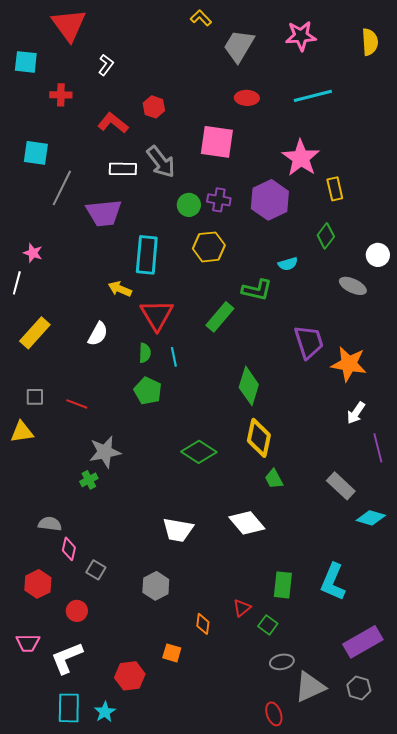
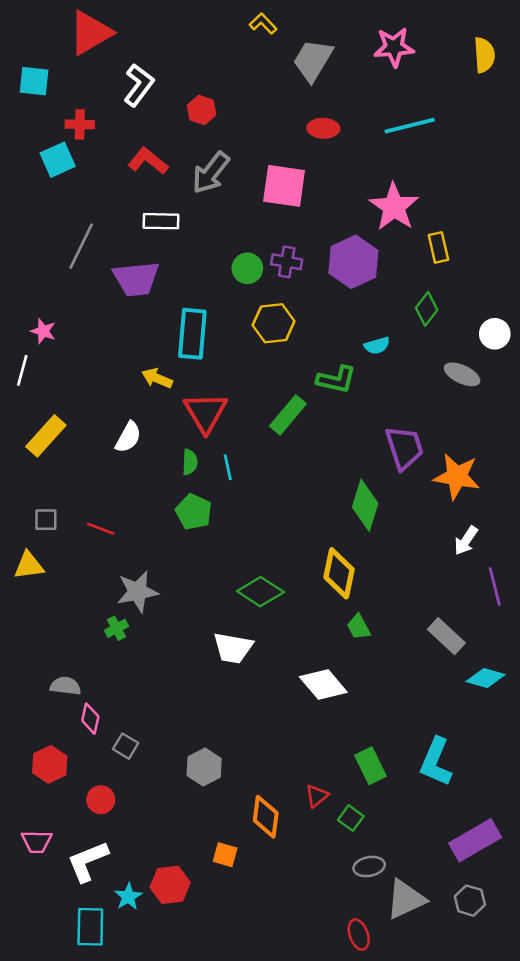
red triangle: (69, 25) -> (90, 33), turned 36
white L-shape: (106, 65) -> (139, 85), size x1.5
red hexagon: (154, 107) -> (202, 110), moved
cyan square: (36, 153) -> (58, 160), moved, turned -32
gray arrow: (161, 162) -> (211, 173), moved, turned 76
green diamond: (249, 386) -> (365, 505), moved
white trapezoid: (178, 530) -> (233, 648), moved
green rectangle: (283, 585) -> (370, 766), turned -32
orange diamond: (203, 624) -> (266, 817), size x1.5
cyan star: (105, 712) -> (128, 897), moved

